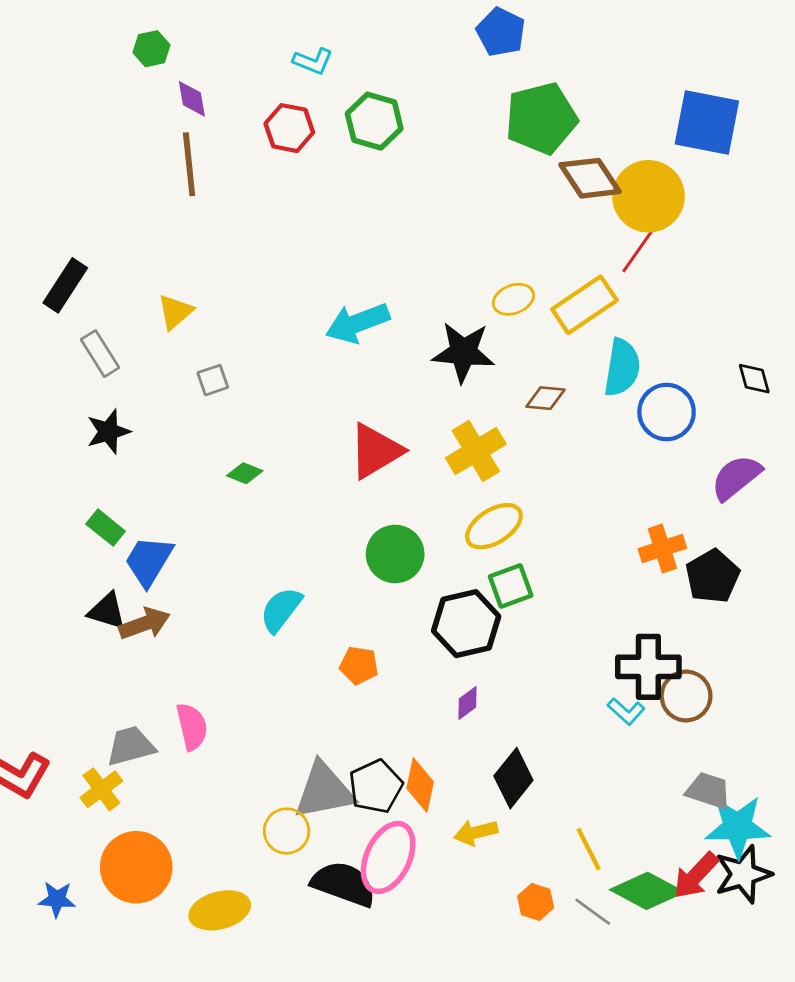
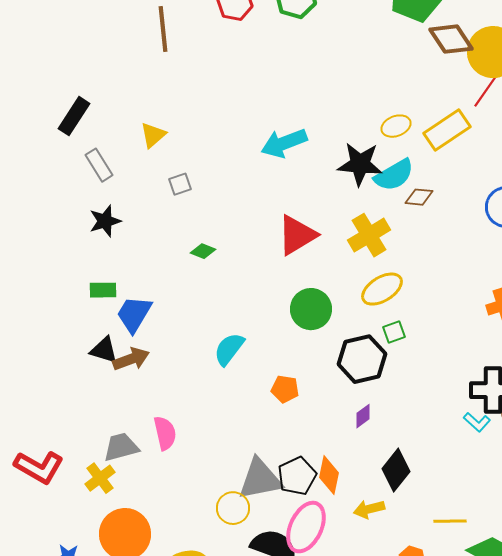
cyan semicircle: (622, 367) -> (394, 175), moved, turned 51
green rectangle: (106, 528) -> (103, 290), turned -40
green square: (511, 586) -> (394, 332), size x0.7
yellow line: (589, 849) -> (450, 521), turned -64

